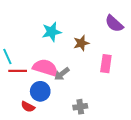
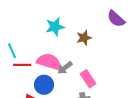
pink rectangle: (106, 64) -> (88, 79), moved, turned -42

